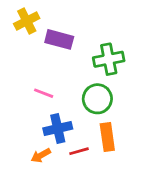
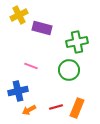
blue cross: (58, 129) -> (18, 91), moved
orange rectangle: (107, 137) -> (77, 108), moved, turned 30

